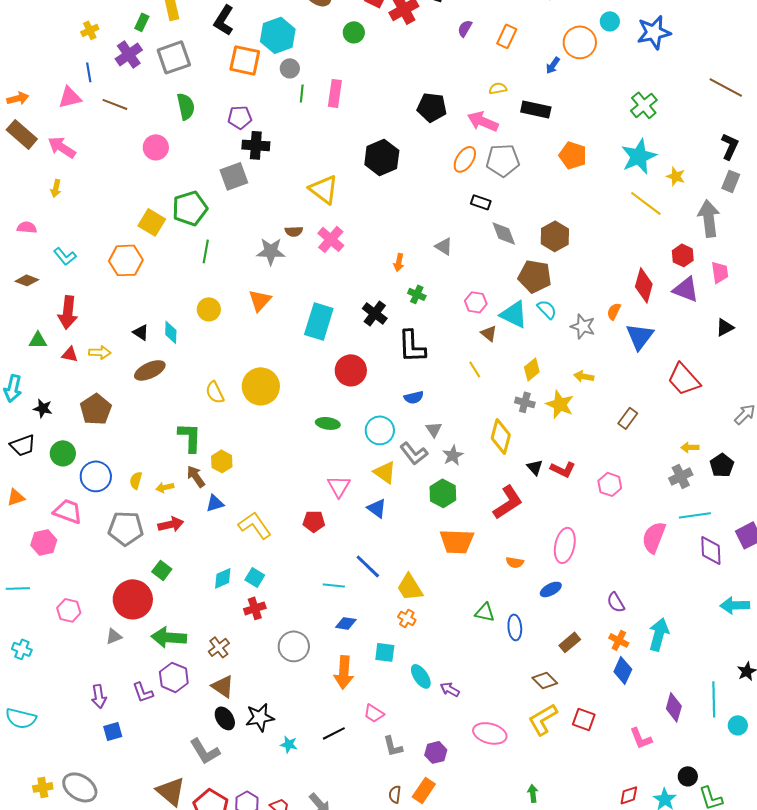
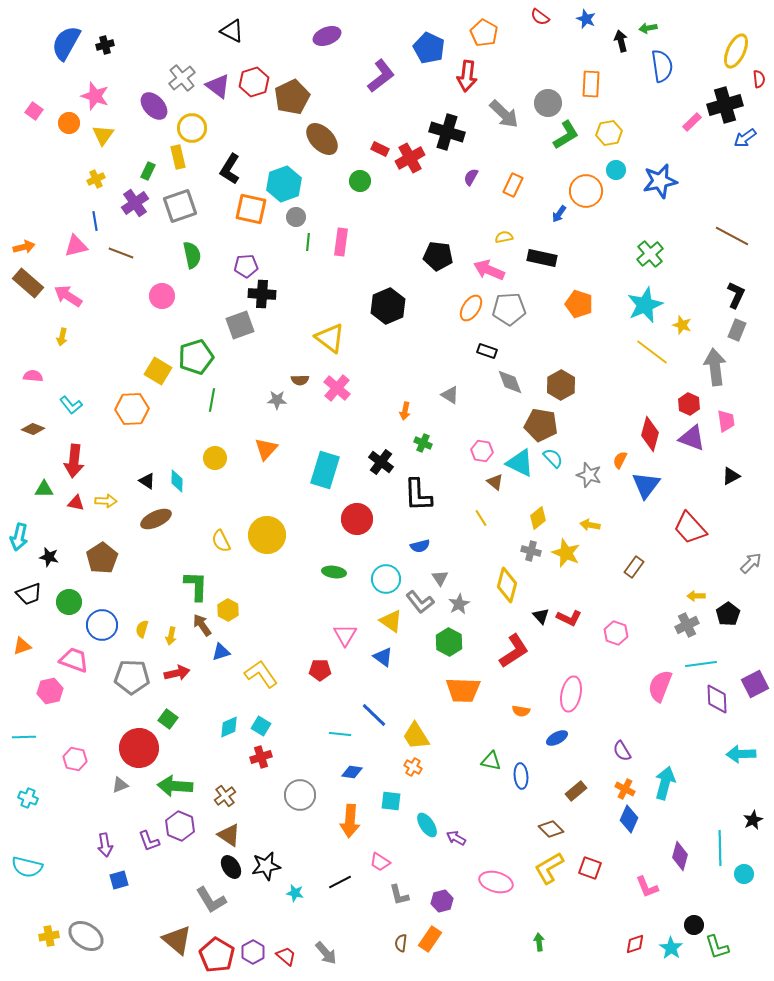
gray star: (271, 251) -> (277, 400), size x0.7
yellow arrow: (165, 487) -> (171, 636), turned -66

